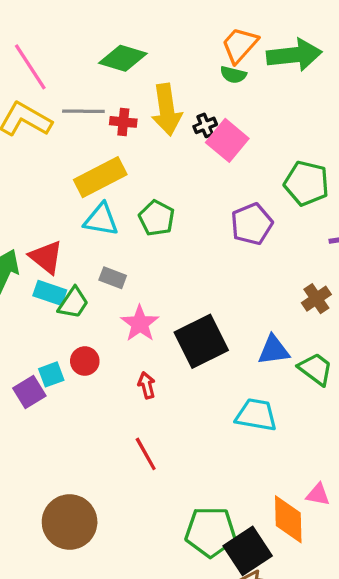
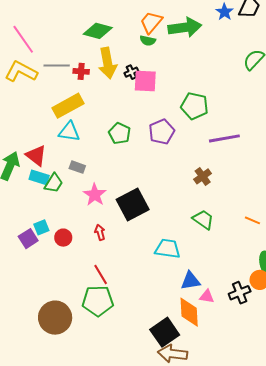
green diamond: (123, 58) -> (98, 31), moved
pink square: (227, 140) -> (145, 81), turned -35
green pentagon: (157, 218) -> (120, 133), moved
blue triangle: (274, 350) -> (190, 281), moved
red circle: (85, 361) -> (63, 238), moved
green pentagon: (211, 532) -> (98, 301), moved

